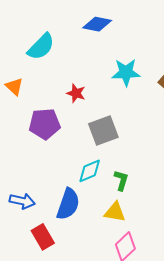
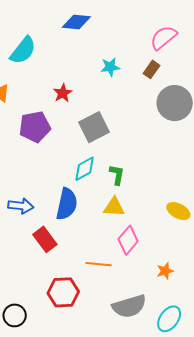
cyan star: (126, 72) -> (110, 67), size x0.7
red star: (76, 93) -> (63, 93), turned 30

